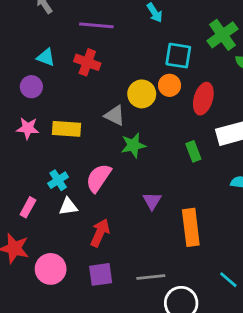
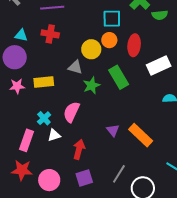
purple circle: (31, 87) -> (15, 57), size x1.5
green rectangle: (193, 151) -> (119, 77), moved, size x1.6
purple triangle: (152, 201) -> (113, 130), moved
pink rectangle: (28, 207) -> (26, 140), size x1.5
orange rectangle: (191, 227) -> (141, 135), turned -30
gray line: (151, 277) -> (119, 174), turned -42

